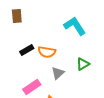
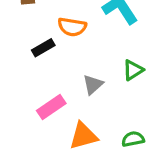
orange semicircle: (47, 52) -> (72, 27), moved

